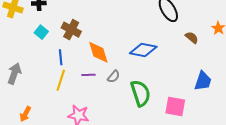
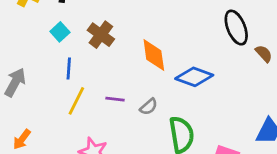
brown semicircle: (192, 38) -> (264, 54), moved
orange diamond: (98, 52) -> (154, 55), moved
blue line: (61, 57) -> (69, 68), moved

